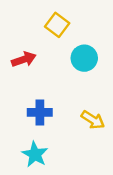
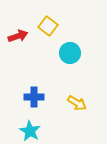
red arrow: (24, 59) -> (18, 36), moved

